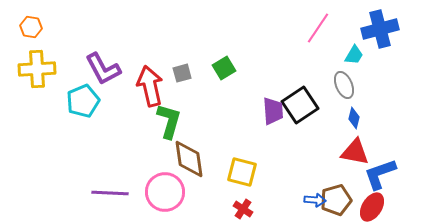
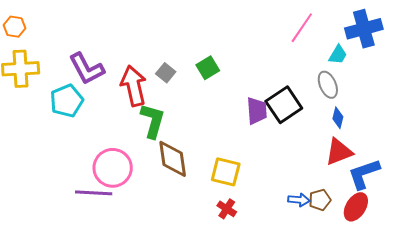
gray square: (182, 73) -> (166, 73), turned -36
red triangle: (355, 152) -> (339, 152), turned -32
pink circle: (165, 192) -> (113, 168), moved
brown pentagon: (336, 200) -> (320, 200), size x0.7

